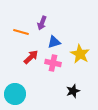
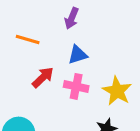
purple arrow: (42, 23) -> (72, 18), moved
yellow star: (80, 54) -> (117, 91), moved

